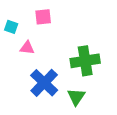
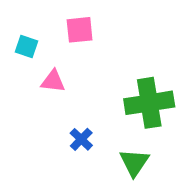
blue cross: (44, 83) -> (81, 139), size x0.5

